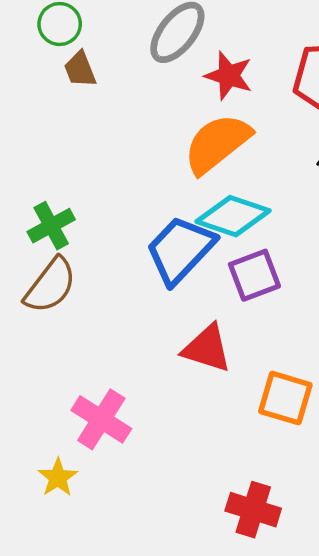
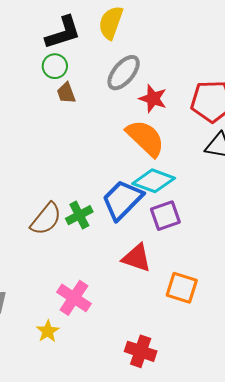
orange semicircle: (217, 144) -> (145, 138), turned 81
green cross: (51, 226) -> (79, 215), moved
red cross: (253, 510) -> (141, 351), moved

